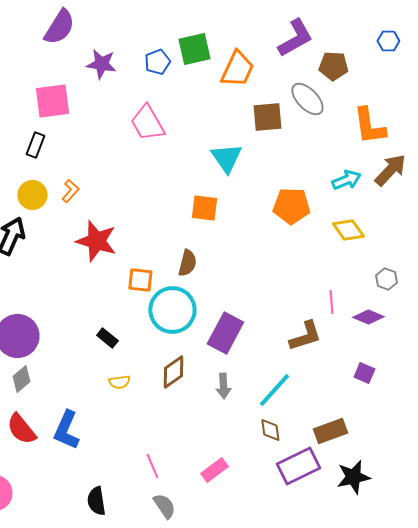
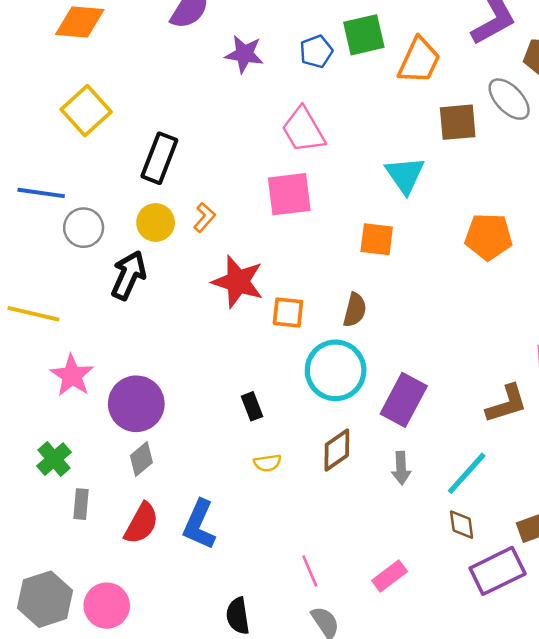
pink square: (52, 101) -> (289, 194), moved
black rectangle: (35, 145) -> (159, 158), size x1.5
orange square: (140, 280) -> (288, 312), moved
black rectangle: (107, 338) -> (252, 406), turned 30
red semicircle: (21, 429) -> (141, 523), turned -112

